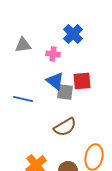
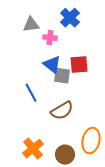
gray triangle: (23, 45) -> (31, 25), moved
blue line: (23, 99) -> (31, 93), moved, turned 48

